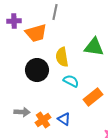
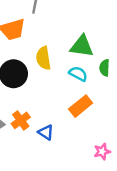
cyan semicircle: (71, 81) -> (78, 74), moved
orange cross: (43, 120) -> (21, 120), moved

